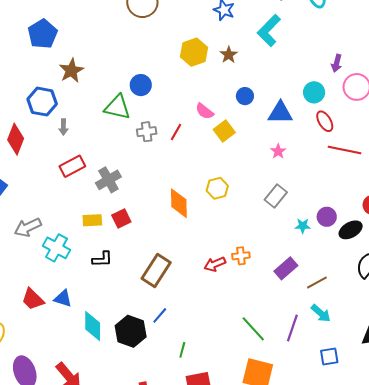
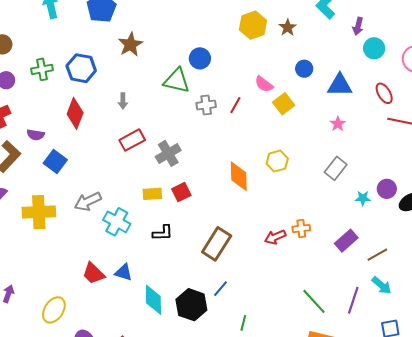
purple arrow: (337, 63) -> (358, 26), moved
cyan circle: (314, 92) -> (374, 48), moved
blue hexagon: (42, 102) -> (81, 68), moved

